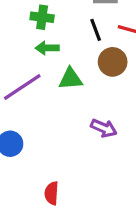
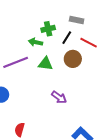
green cross: (42, 17) -> (48, 29), moved, turned -32
black line: (96, 30) -> (67, 38), turned 40

